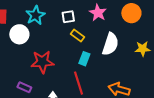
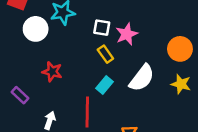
pink star: (98, 13) -> (127, 34), moved
yellow star: (143, 49) -> (181, 84), moved
red star: (42, 62) -> (52, 72), size x0.7

